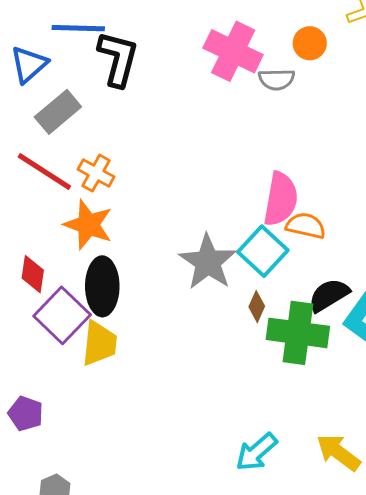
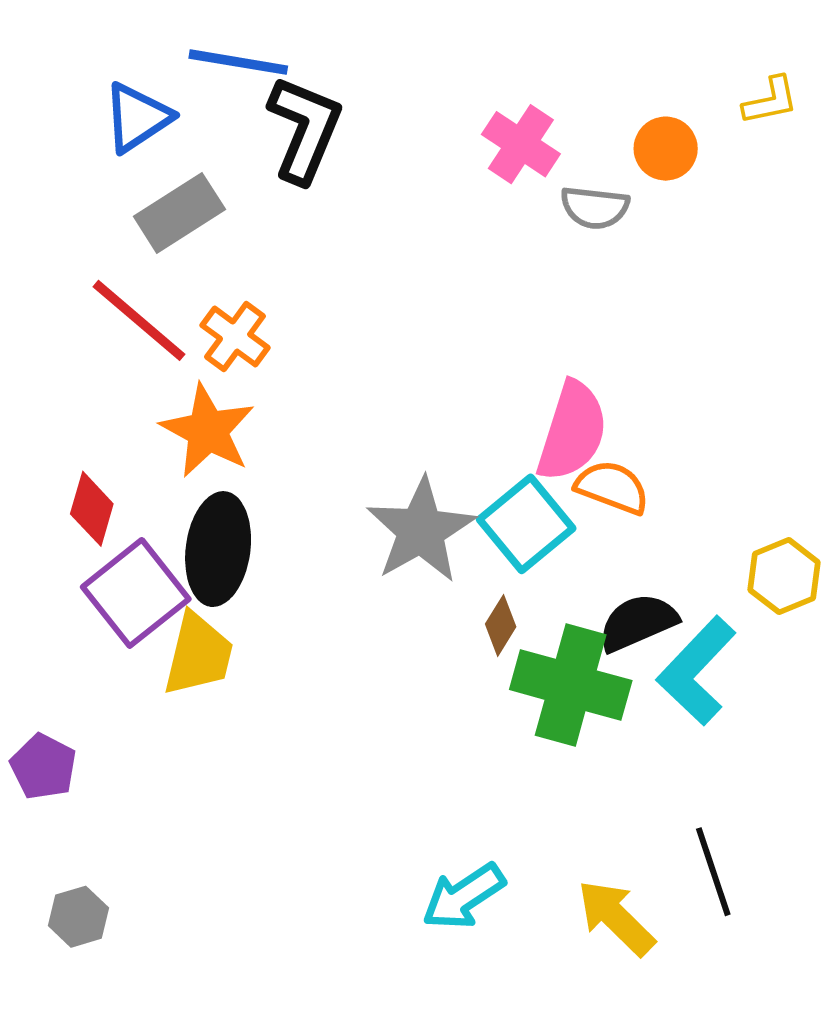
pink cross: (233, 51) -> (521, 144), size x0.7

